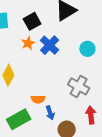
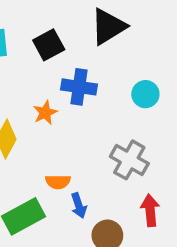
orange star: (28, 43) -> (45, 113), moved
blue cross: (50, 45) -> (79, 87), turned -36

